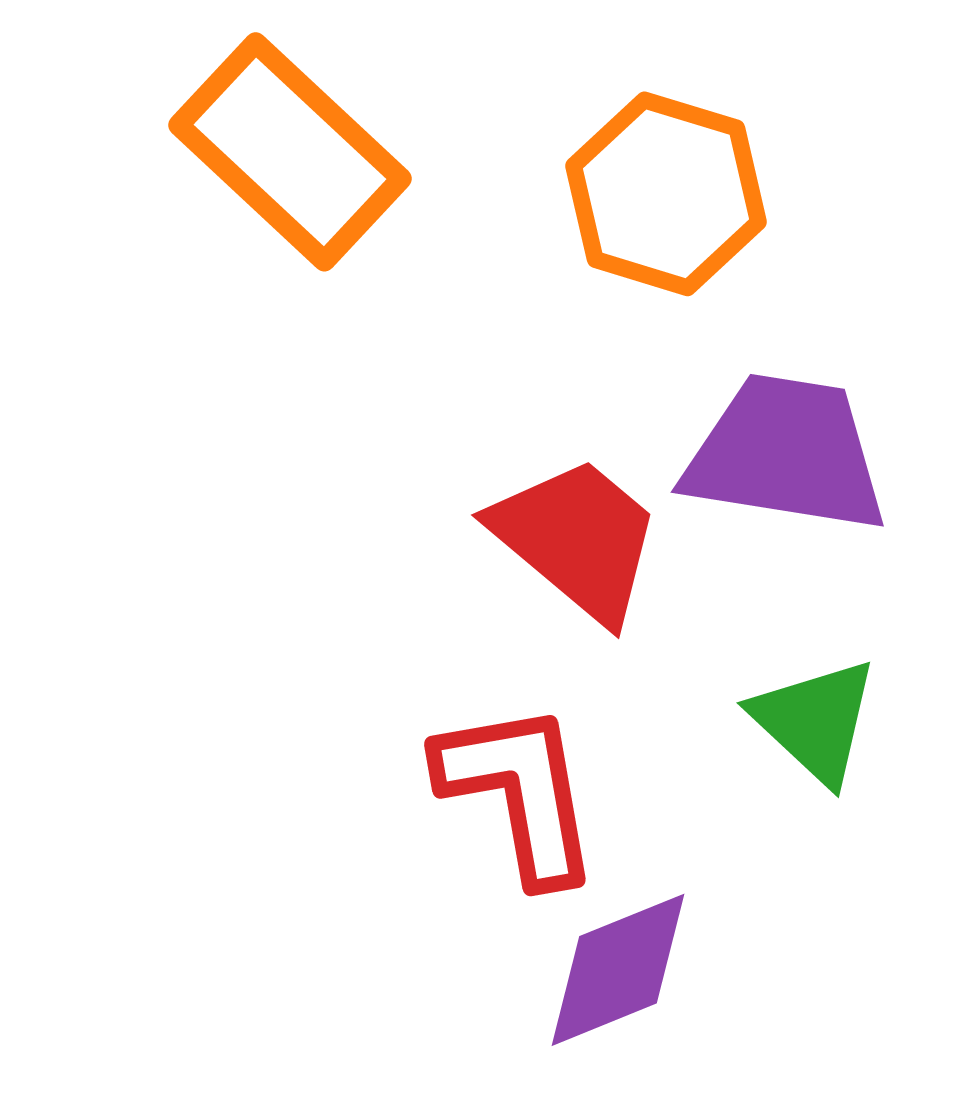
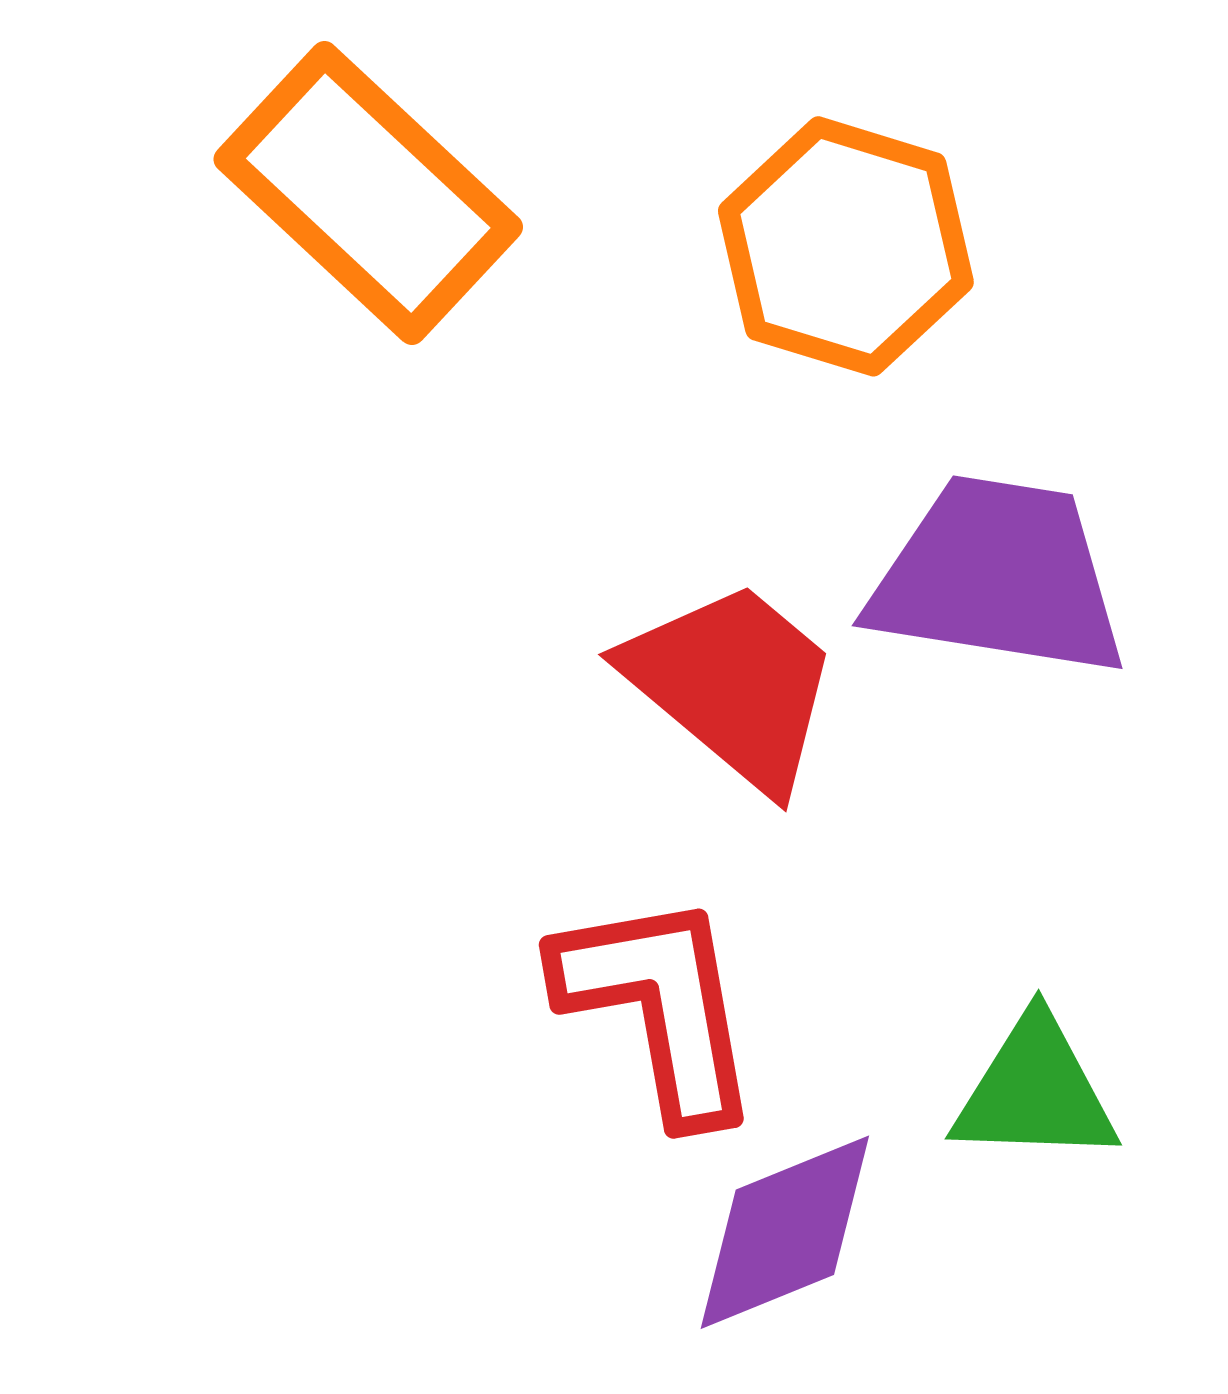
green triangle: (815, 721) -> (1035, 1091), moved, turned -41

